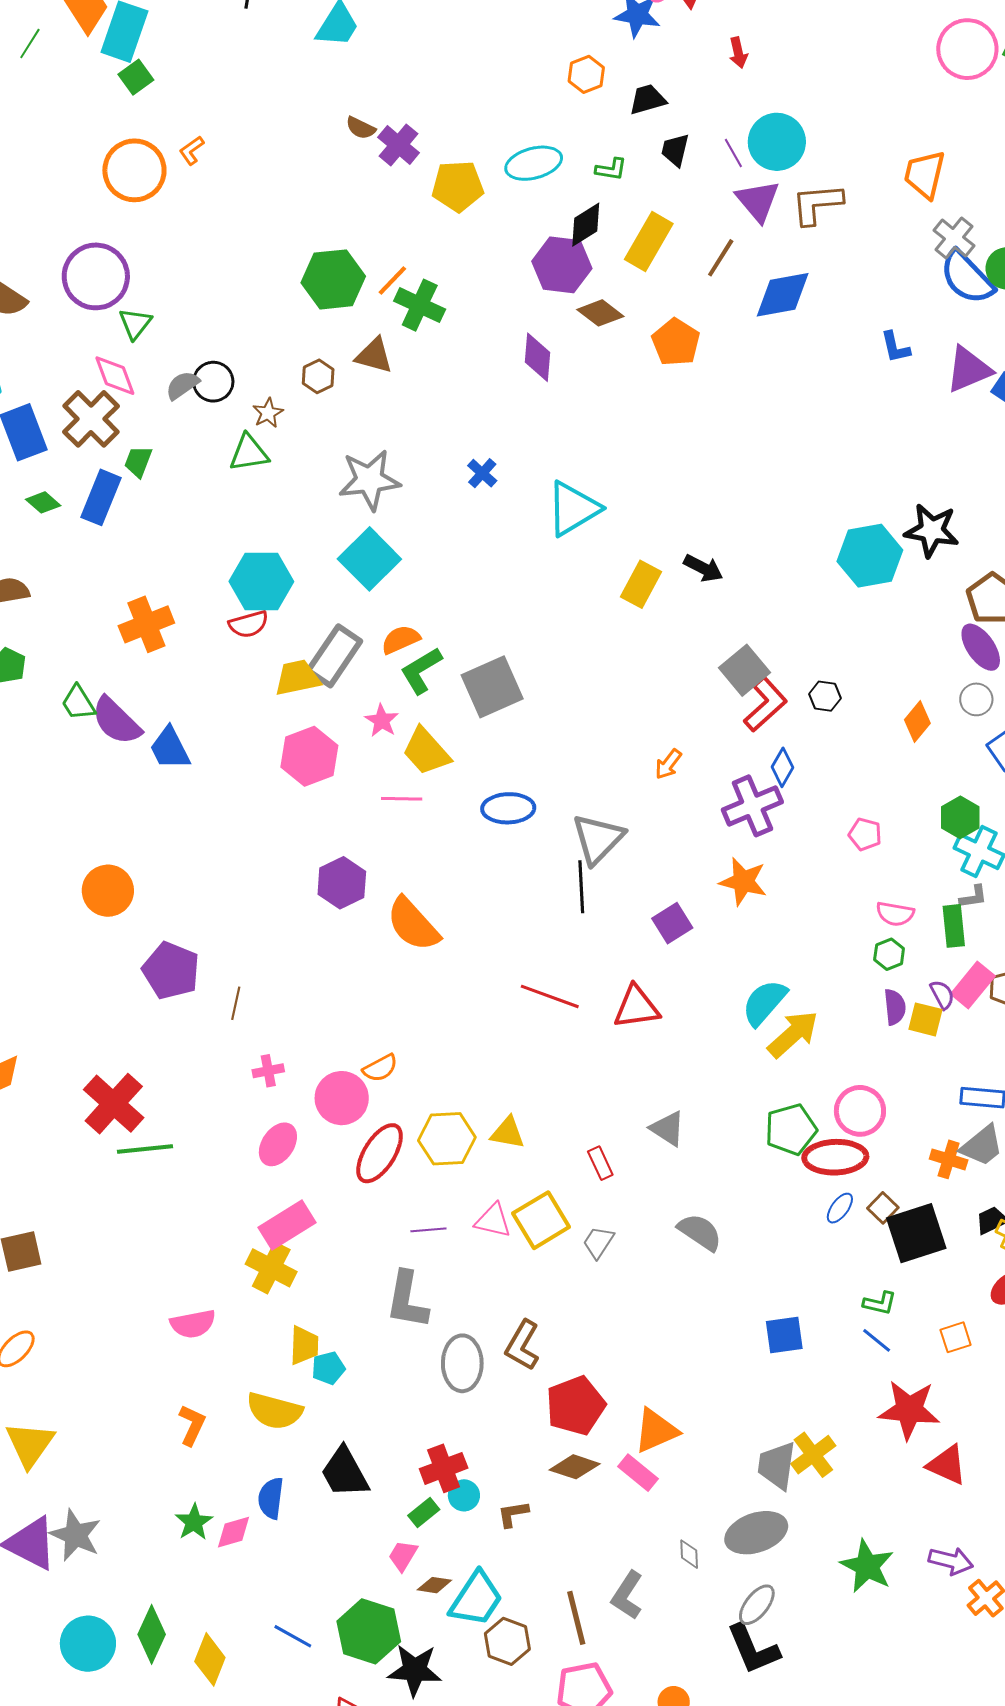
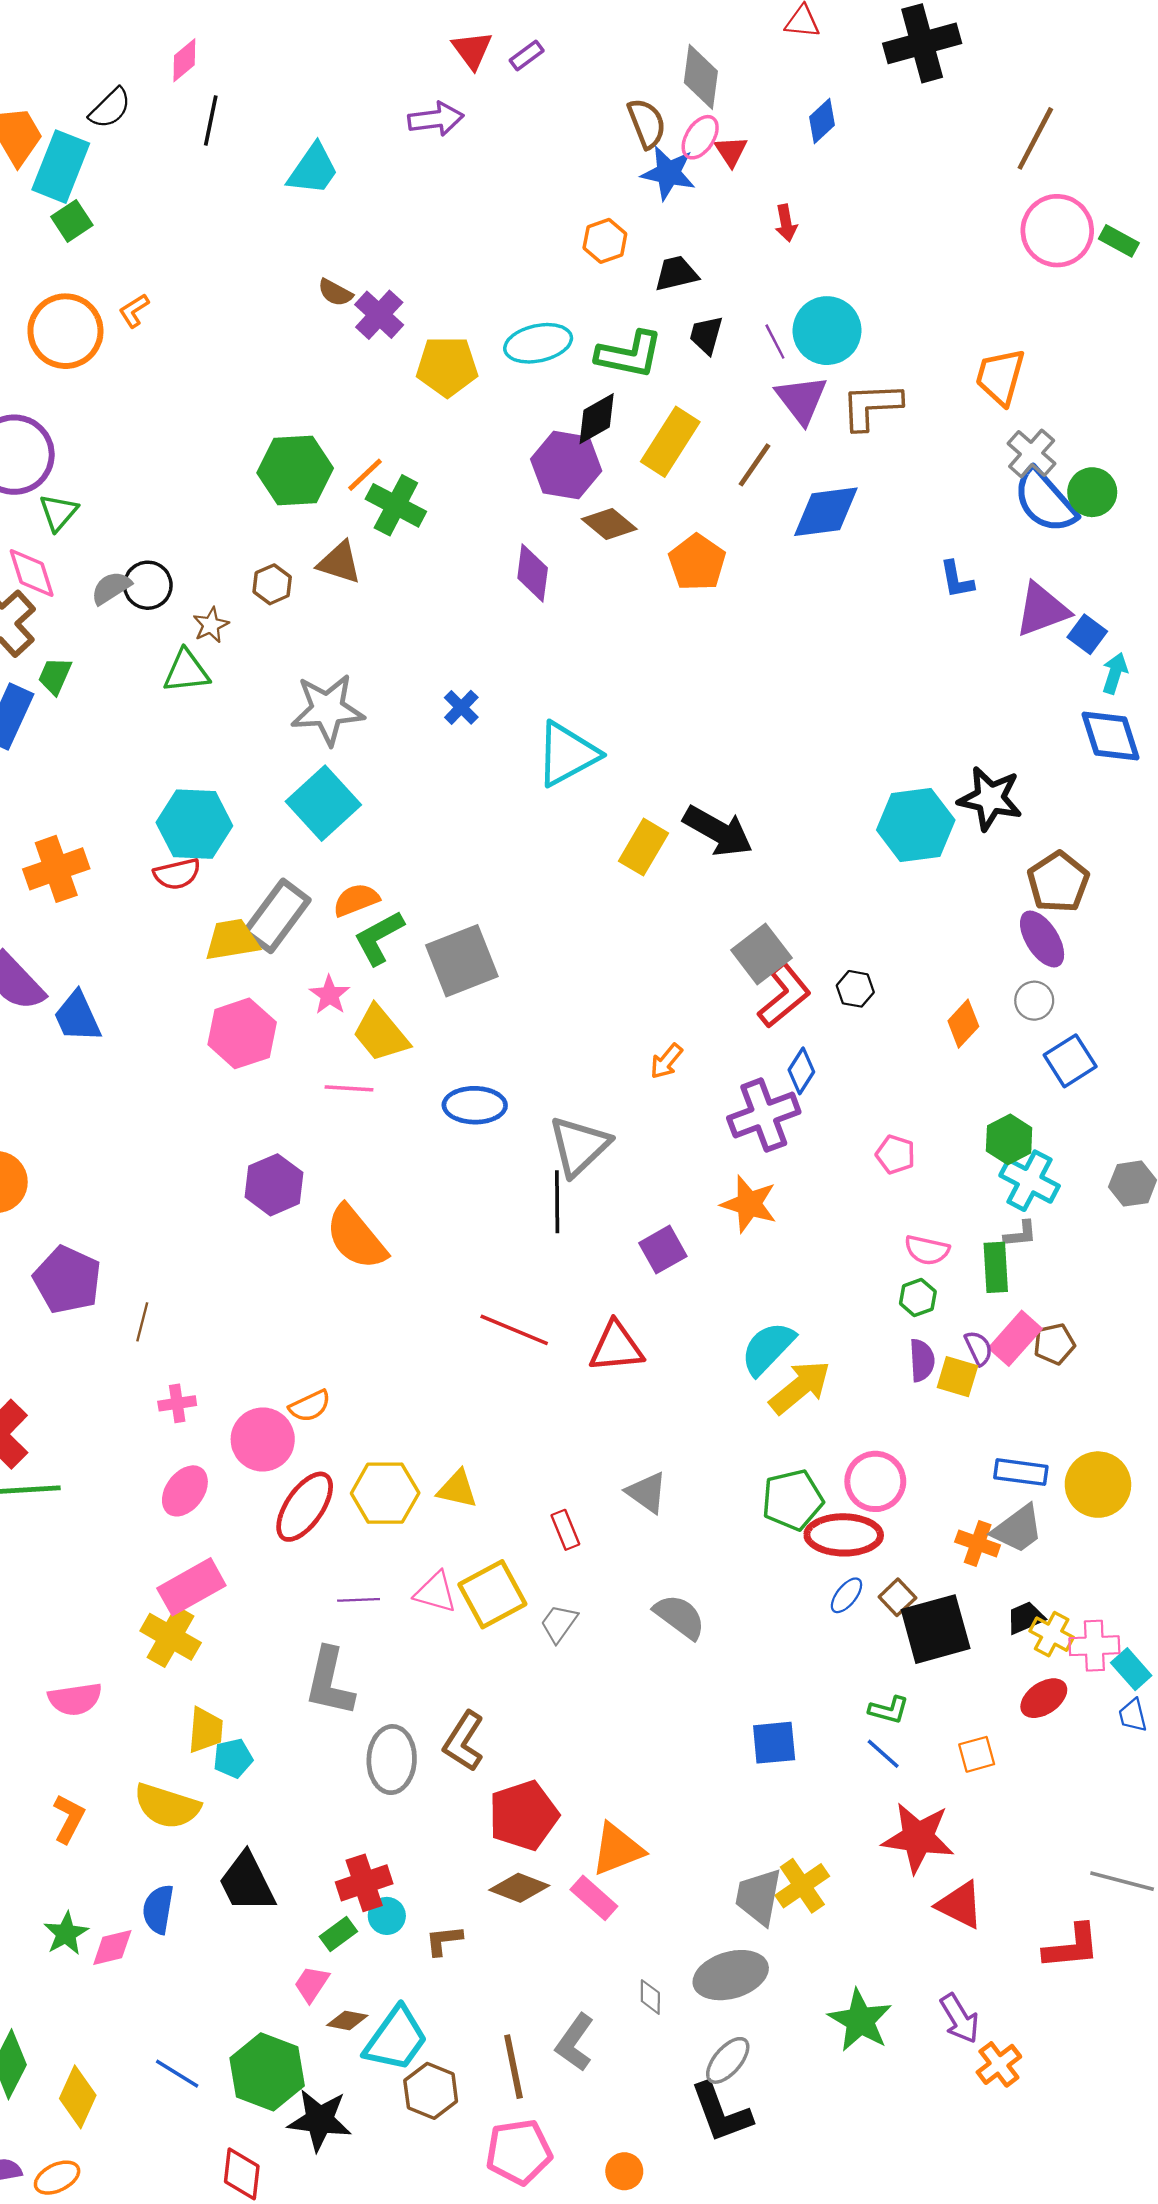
green L-shape: (611, 169) -> (629, 354), size x1.8
black arrow: (703, 568) -> (718, 831), size x1.5
purple arrow: (951, 1561) -> (960, 2019), turned 42

